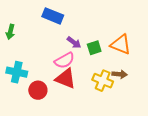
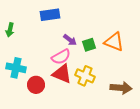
blue rectangle: (53, 16) -> (50, 15), turned -30
brown arrow: (120, 74) -> (121, 88), moved, size x1.5
yellow cross: (103, 81) -> (85, 76), moved

